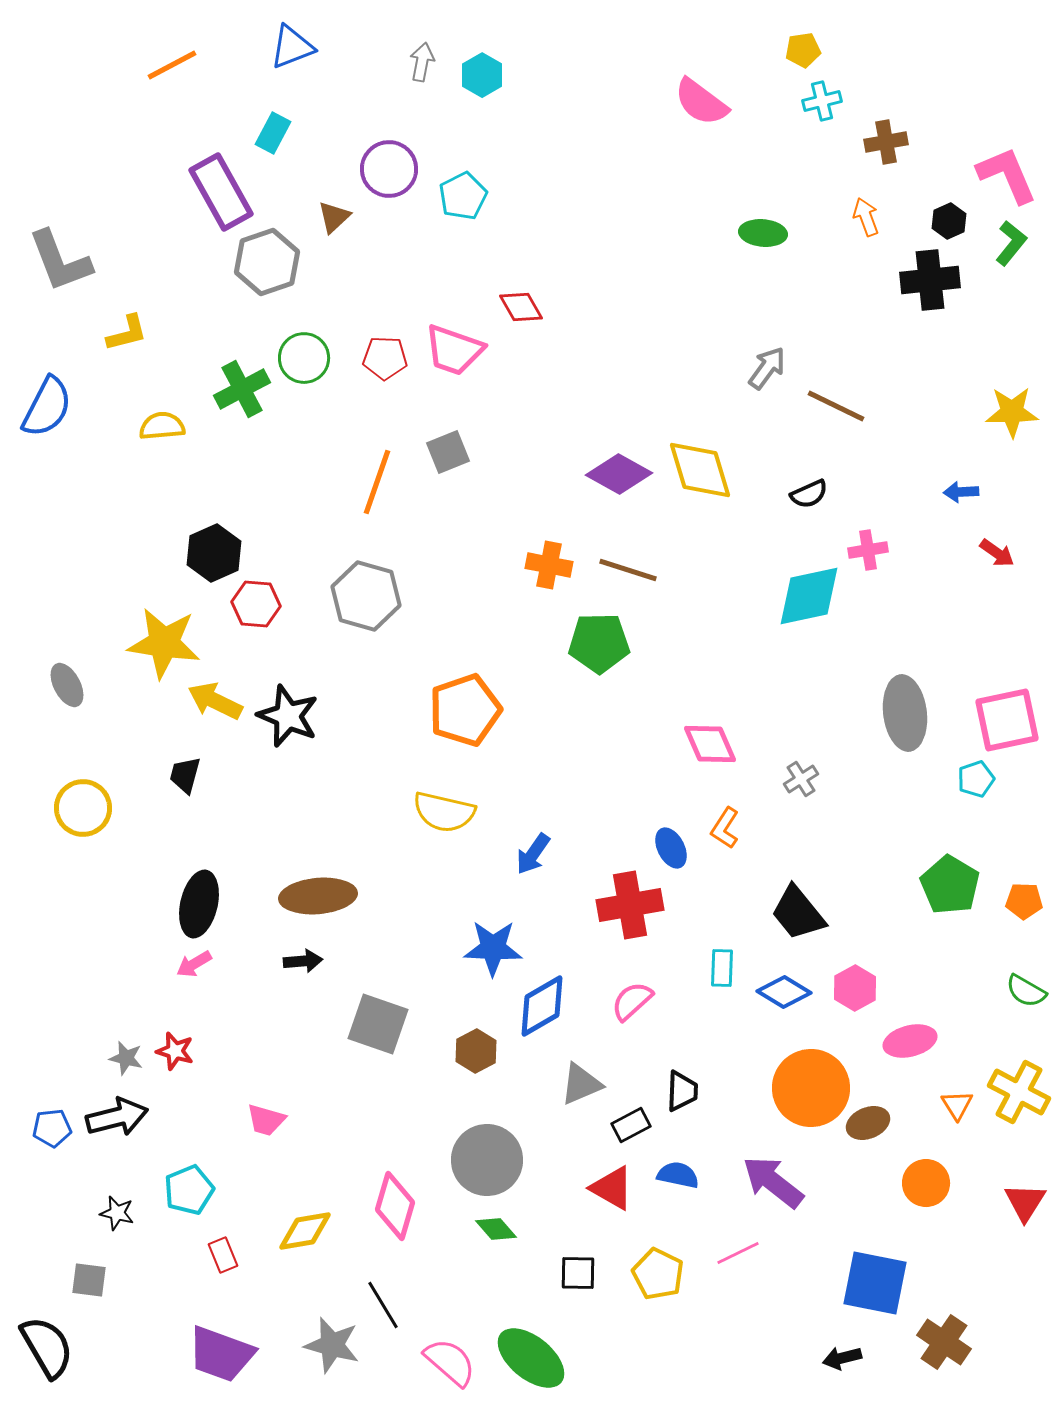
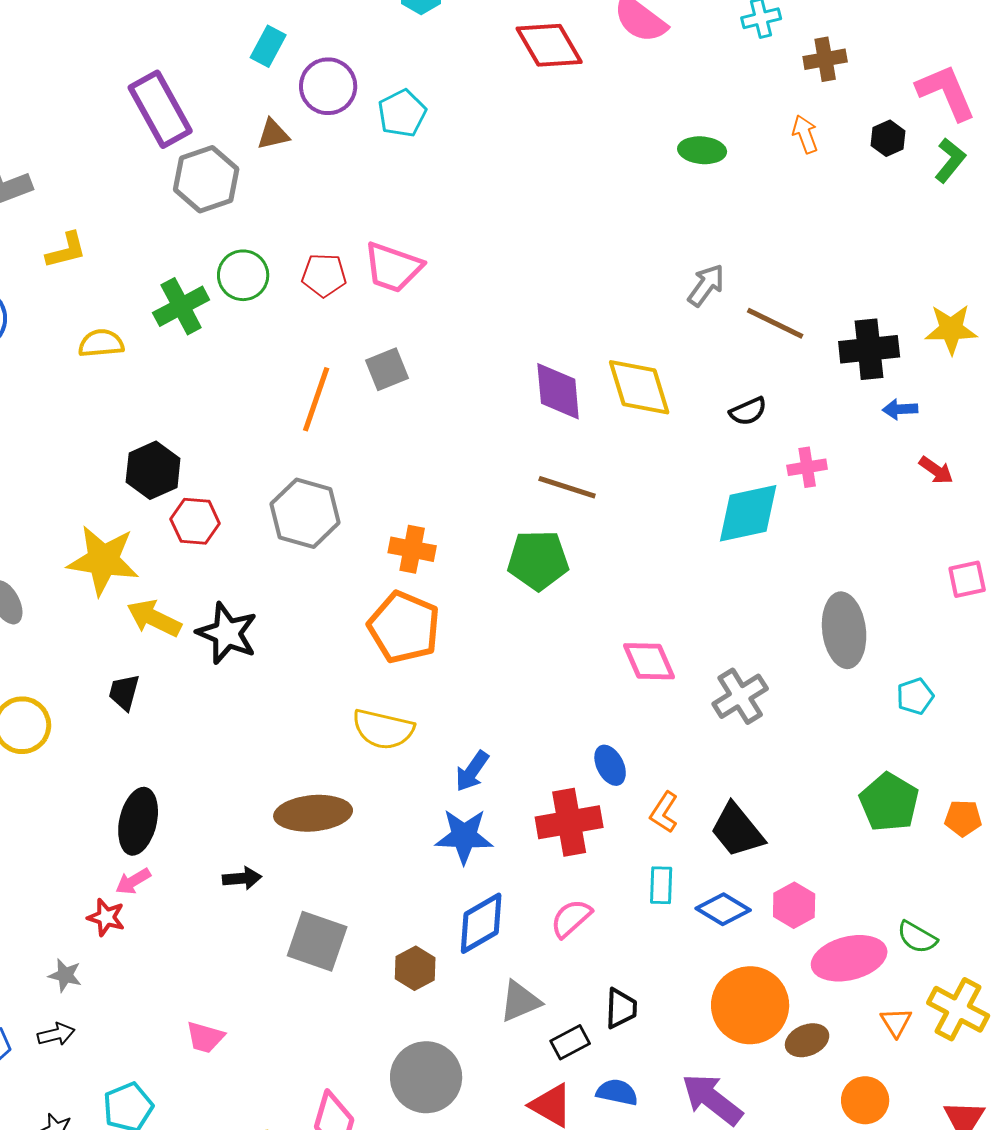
cyan rectangle: (273, 133) -> (268, 46), moved
brown triangle: (334, 217) -> (273, 134), turned 30
black cross: (930, 280) -> (869, 349), moved
red diamond: (521, 307) -> (549, 45), moved, size x1.5
purple diamond: (619, 474) -> (558, 391), turned 56
orange cross: (549, 565) -> (412, 549), moved
orange pentagon: (465, 710) -> (404, 627), turned -30
pink square: (1007, 720) -> (967, 579), moved, size x0.6
gray cross: (801, 779) -> (740, 696), size x1.6
orange L-shape: (725, 828) -> (664, 812), moved
brown ellipse: (318, 896) -> (313, 813), moved
blue star: (493, 948) -> (464, 836), moved
green semicircle: (1026, 991) -> (917, 937), moved
pink ellipse: (910, 1041) -> (849, 958), size x1.4
red star: (175, 1051) -> (106, 917), moved
black arrow: (117, 1117) -> (56, 1034), size x0.6

